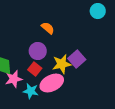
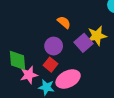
purple square: (77, 59) -> (84, 43), moved
yellow star: (62, 64) -> (97, 36), moved

